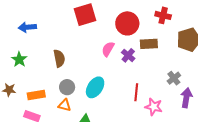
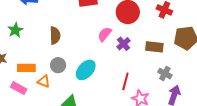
brown rectangle: (149, 44) -> (154, 47), moved
gray cross: (174, 78) -> (165, 74), turned -32
orange triangle: (65, 105) -> (44, 81), moved

